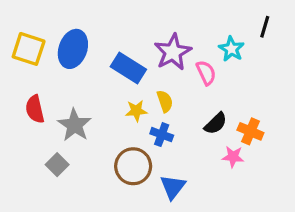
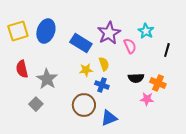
black line: (265, 27) -> (167, 50), moved
yellow square: (29, 49) -> (18, 31), turned -35
black semicircle: (216, 123) -> (136, 78), turned 42
blue triangle: (173, 187) -> (109, 118), turned 30

